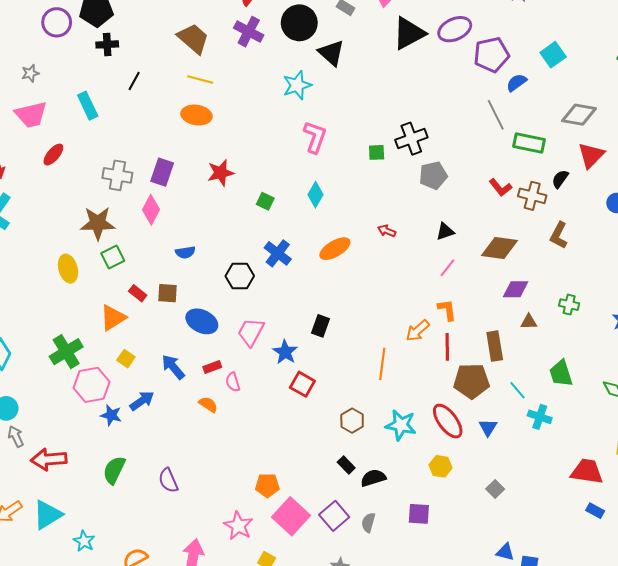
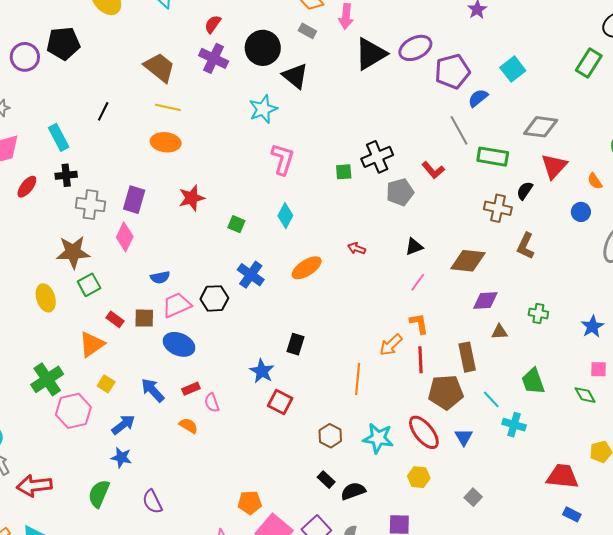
black cross: (107, 44) -> (66, 175), moved
red L-shape: (500, 187) -> (433, 170), moved
pink trapezoid: (251, 332) -> (177, 305), moved, turned 40
blue star: (111, 415) -> (121, 458), moved

